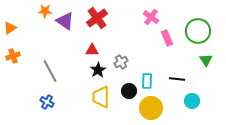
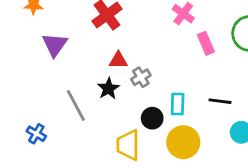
purple triangle: (65, 21) -> (55, 45), moved, turned 30
red triangle: (92, 50) -> (118, 60), moved
gray line: (50, 71) -> (76, 105), moved
yellow trapezoid: (101, 97) -> (128, 145), moved

